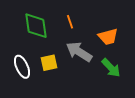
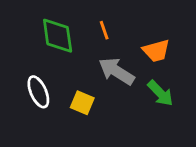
yellow square: (49, 63) -> (82, 103), moved, turned 36

